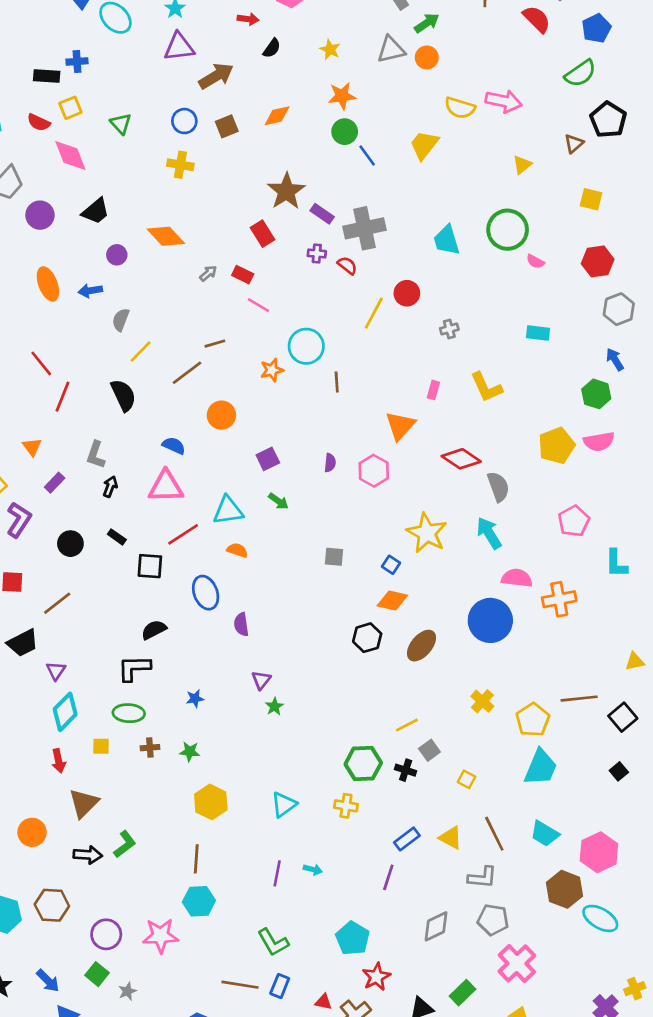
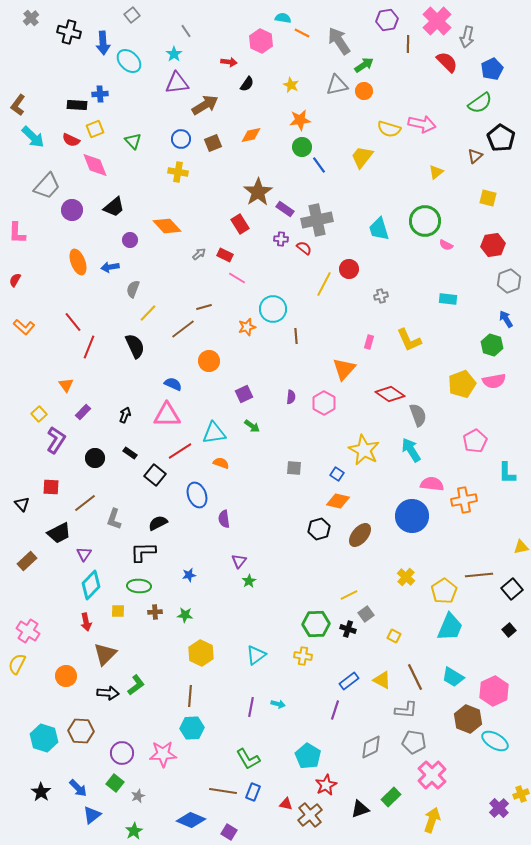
gray L-shape: (96, 455) -> (114, 519), moved
black square: (150, 566) -> (155, 475), turned 35

